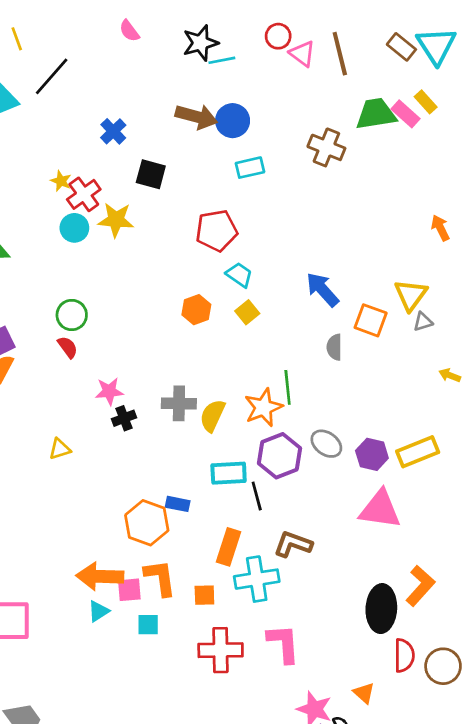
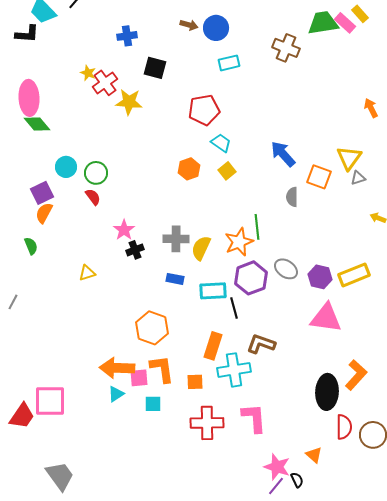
brown arrow: (196, 117) -> (189, 25), size x0.6
blue cross: (113, 131) -> (127, 36), turned 36
cyan circle: (74, 228) -> (66, 167), moved
pink star: (109, 391) -> (124, 230), turned -30
blue rectangle: (178, 504) -> (175, 279), moved

